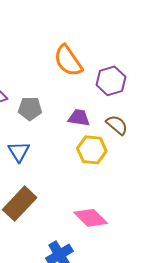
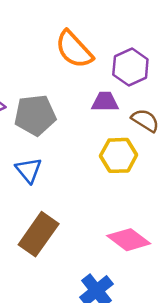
gray pentagon: (30, 109) -> (35, 115), size x1.4
purple trapezoid: (79, 118) -> (105, 102), moved

